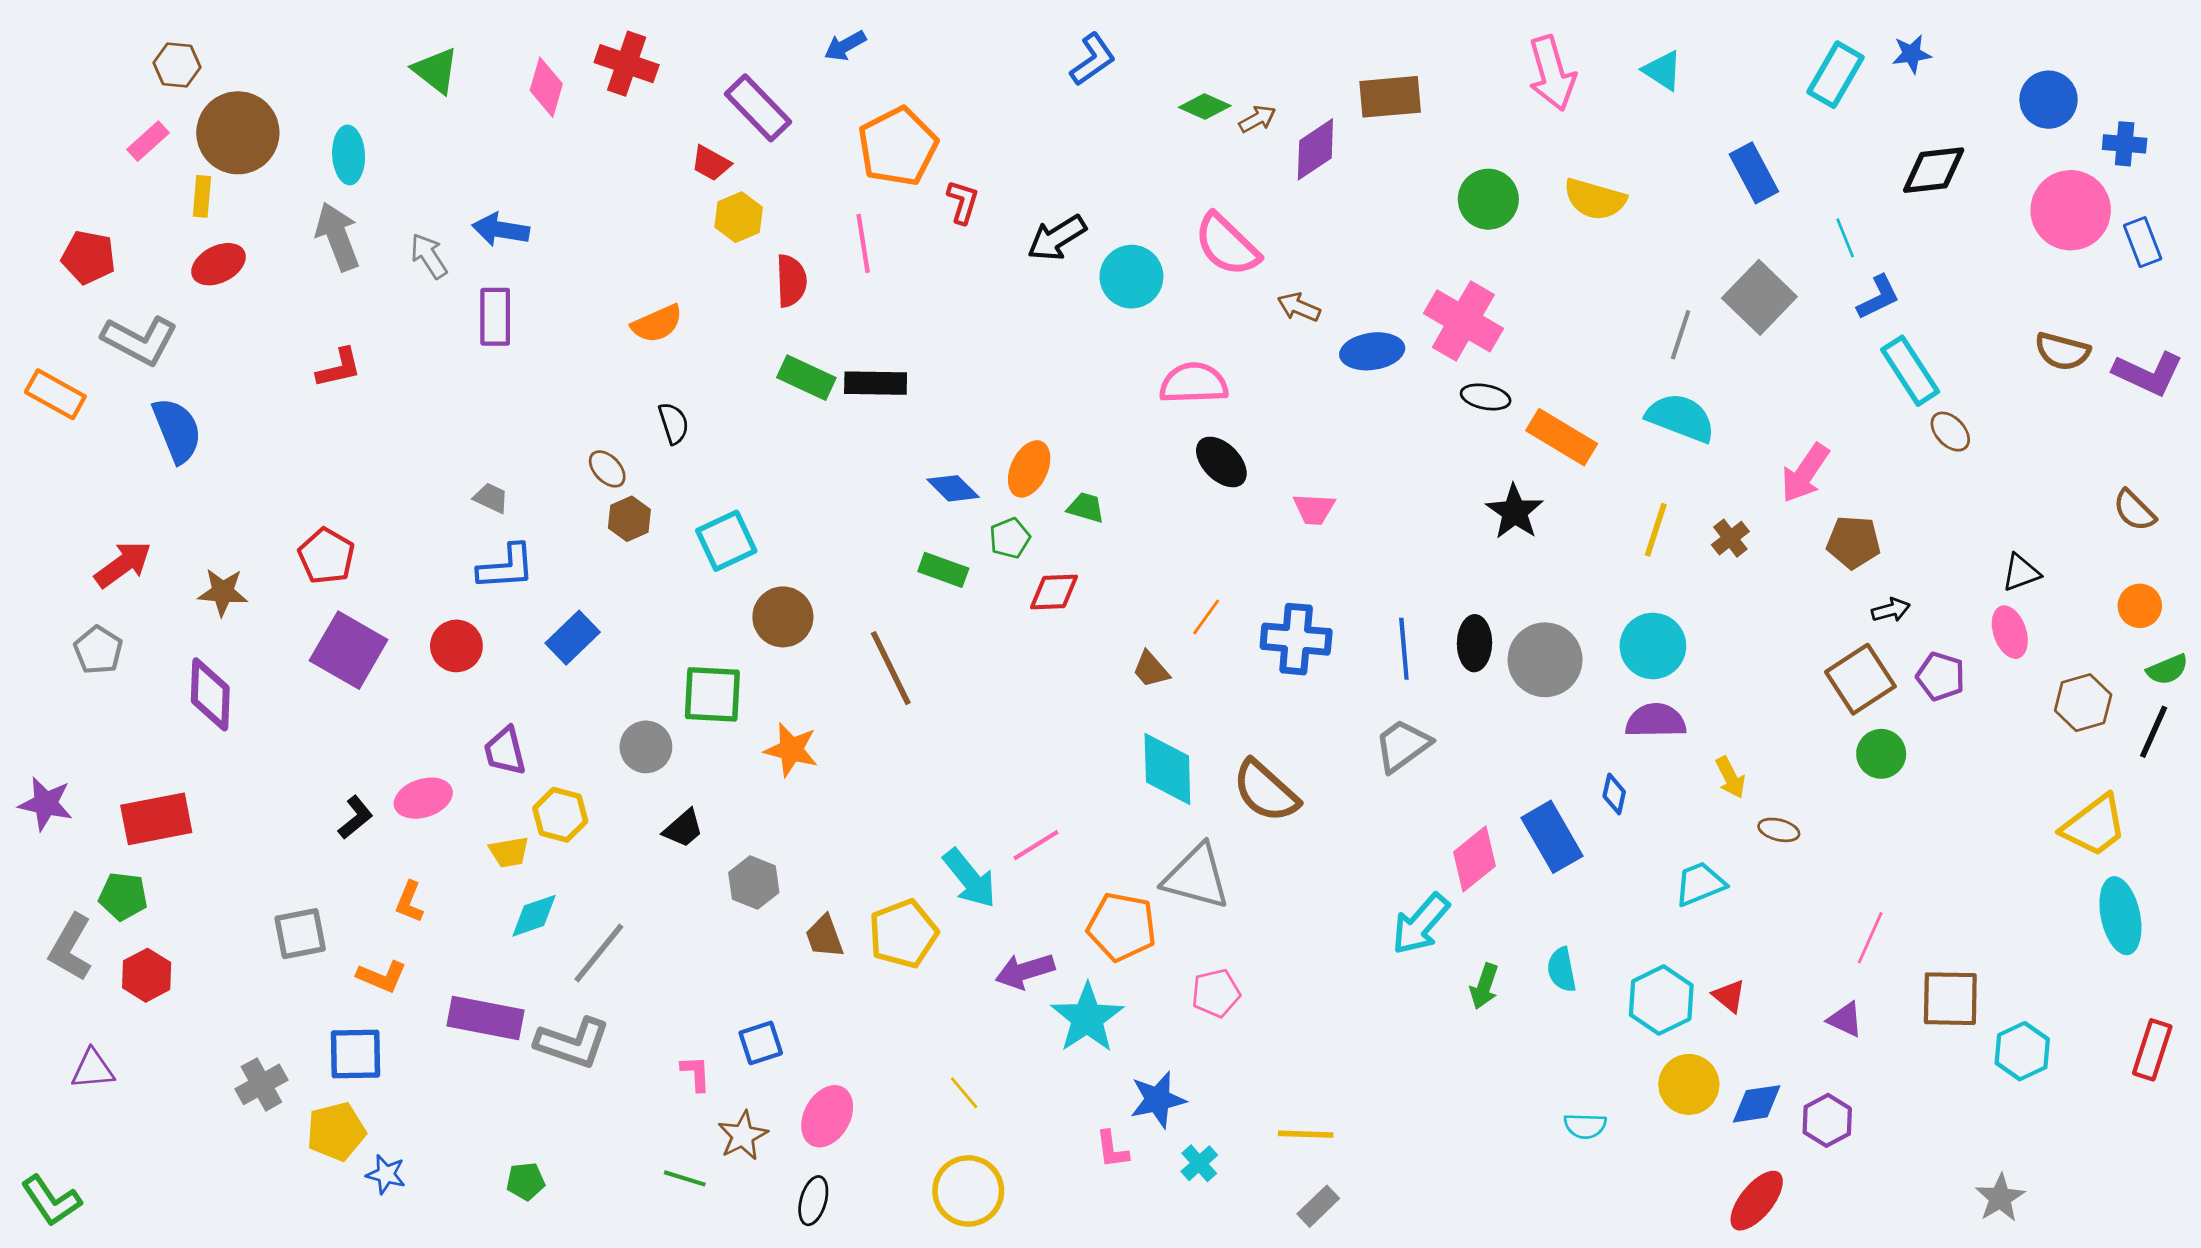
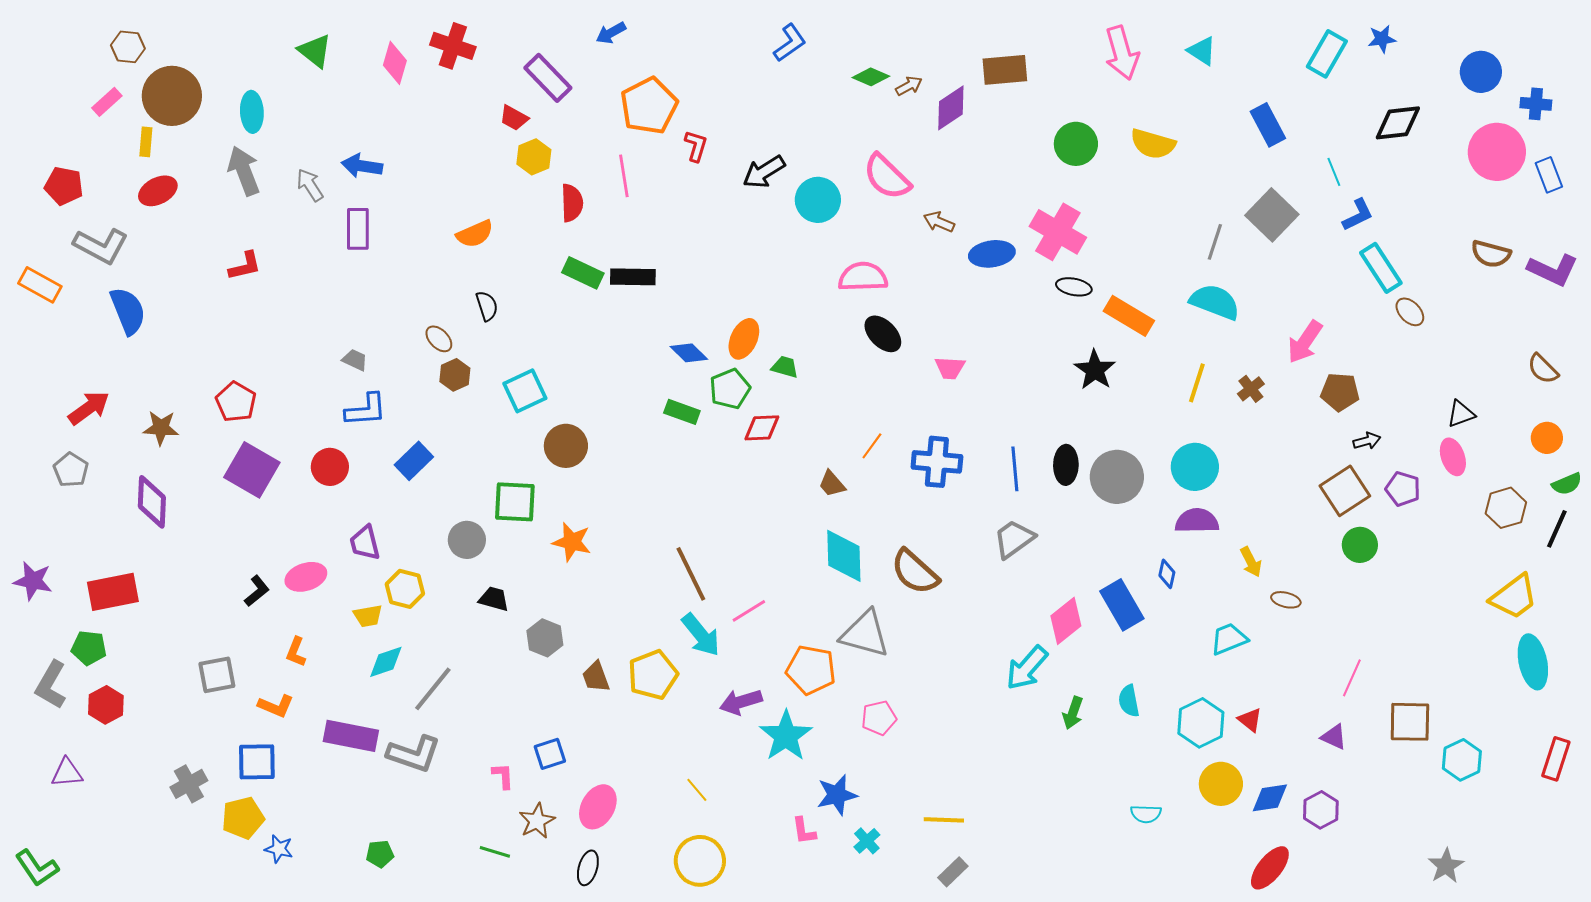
green pentagon: (1010, 538) -> (730, 389), size x1.4
brown line: (891, 668) -> (691, 574), moved
black trapezoid: (683, 829) -> (494, 599), turned -124

